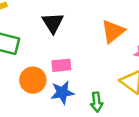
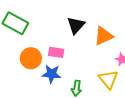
black triangle: (53, 23) -> (76, 25), moved

